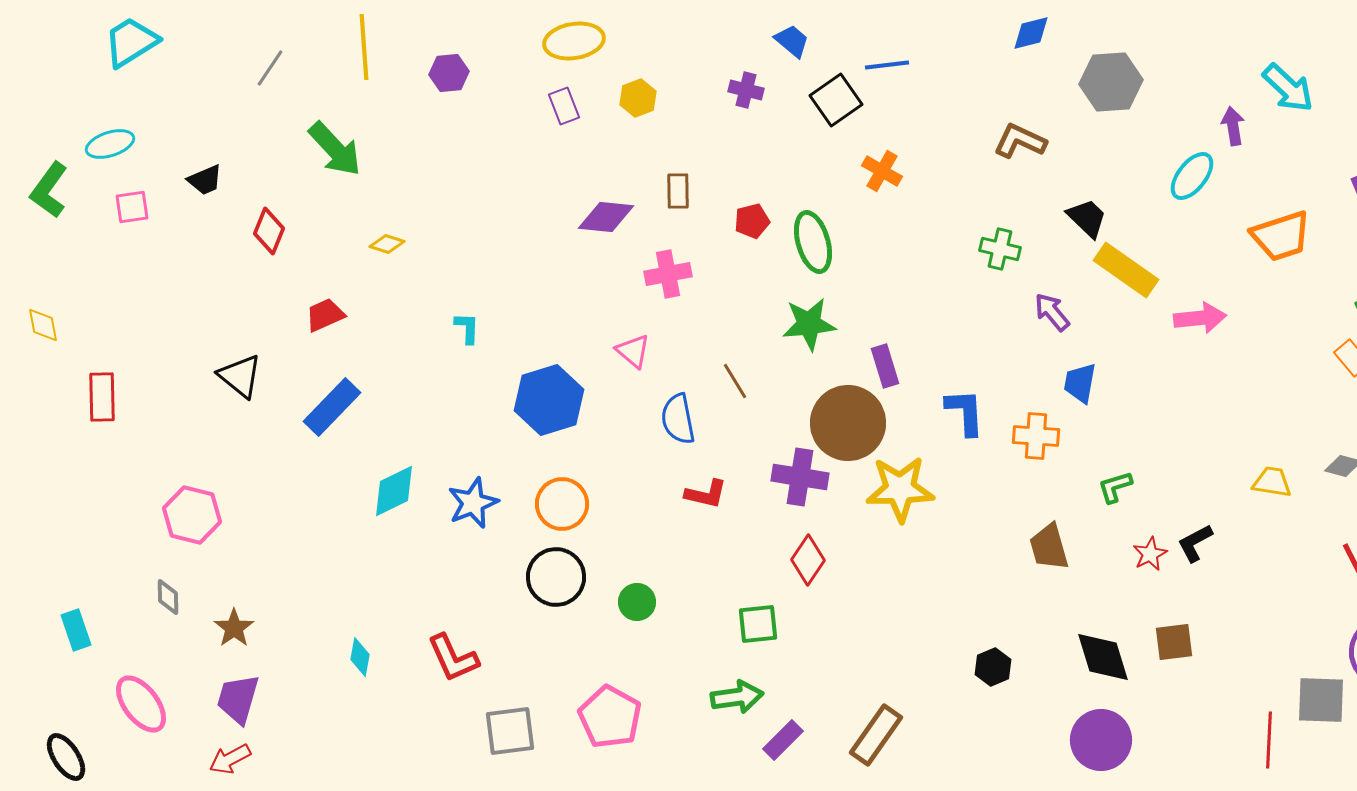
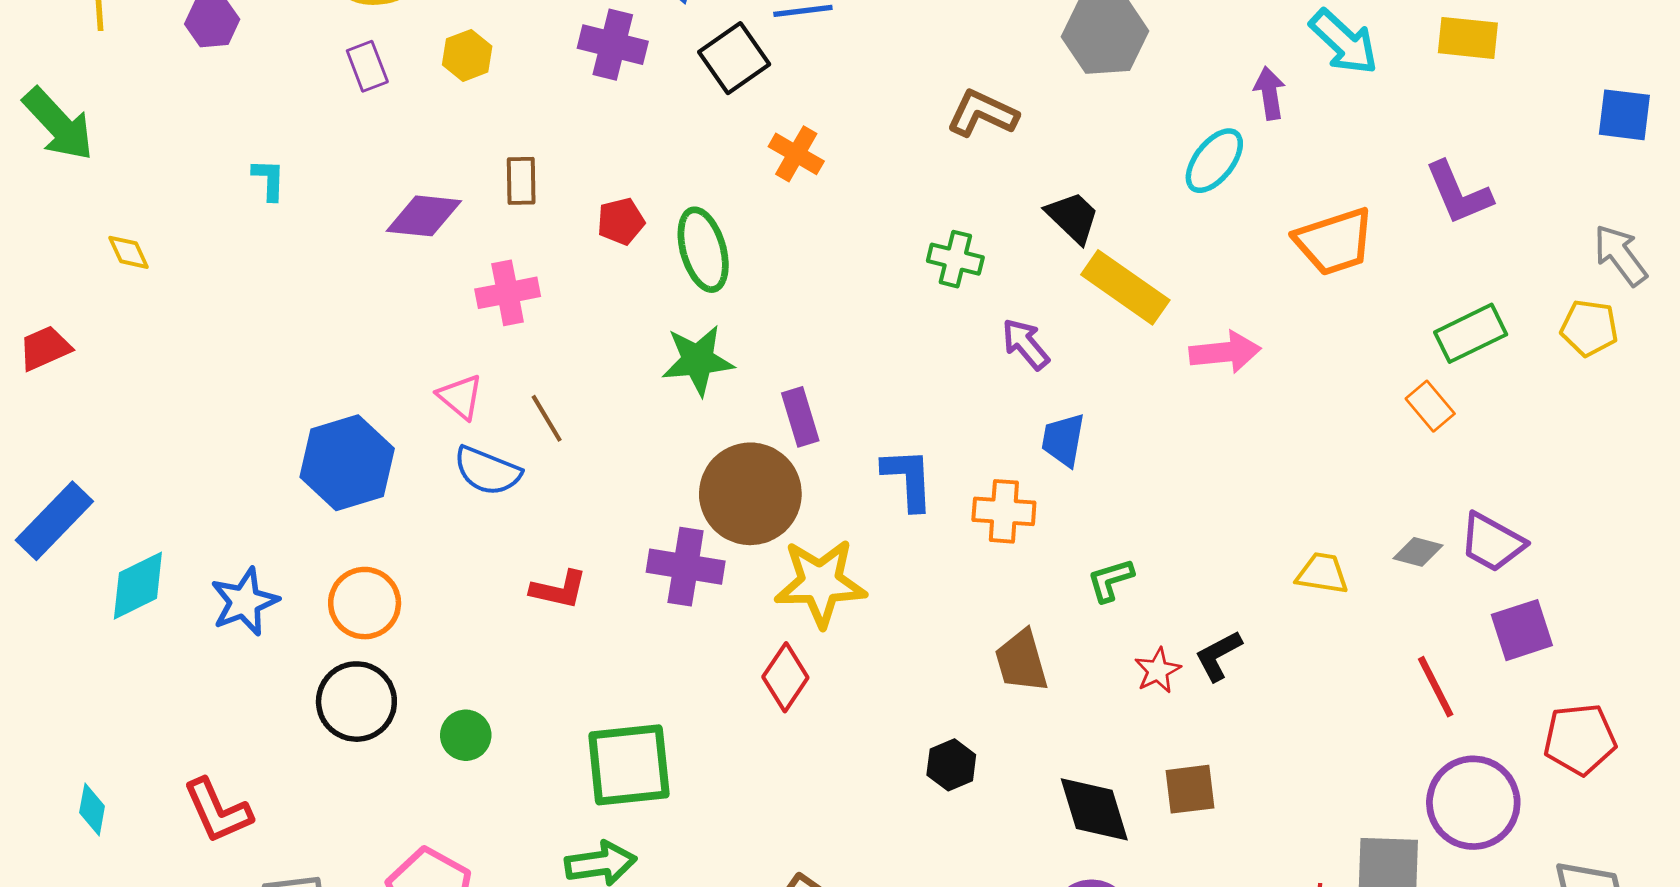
purple cross: (746, 90) -> (613, 45), size x1.4
yellow diamond: (387, 244) -> (129, 252), turned 48
cyan L-shape: (467, 328) -> (269, 180), moved
brown line: (735, 381) -> (547, 418), moved
blue rectangle: (332, 407) -> (54, 521), moved
blue semicircle: (678, 419) -> (487, 471), moved, turned -57
red diamond: (808, 560) -> (785, 677), moved
green square: (758, 624) -> (629, 765), size x1.6
black hexagon: (993, 667) -> (951, 765), moved

